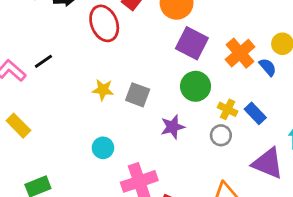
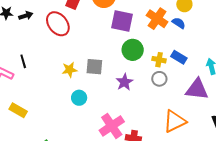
black line: (43, 61) -> (23, 61), turned -56
cyan circle: (103, 148) -> (79, 98), moved

